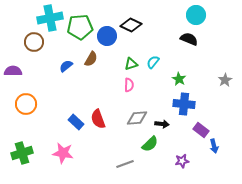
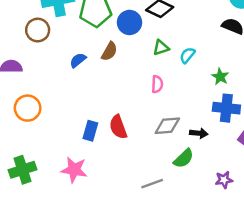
green triangle: (131, 64) -> (161, 48), moved
blue rectangle: (76, 122) -> (90, 131), turned 63

